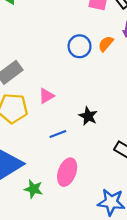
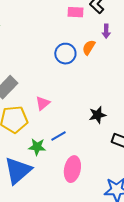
black star: (88, 116) -> (97, 115), moved, turned -30
green star: (33, 189) -> (37, 147), moved

